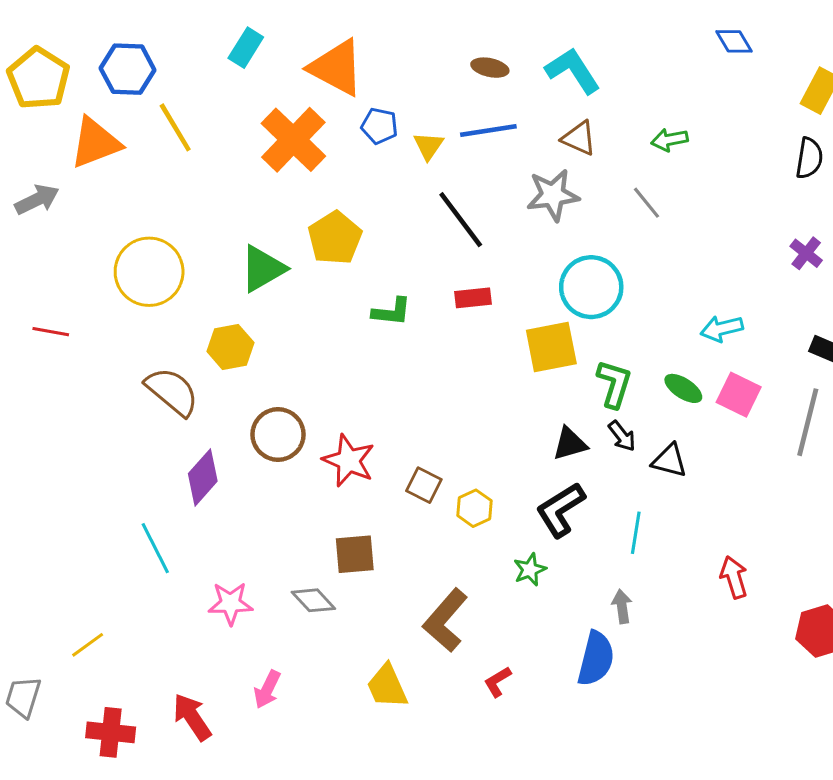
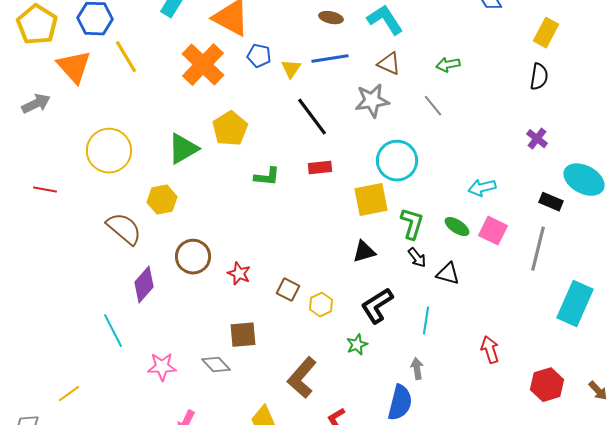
orange triangle: (95, 143) -> (74, 67), turned -51
black triangle: (570, 444) -> (364, 252), moved
red star: (349, 461) -> (239, 274), size x0.7

